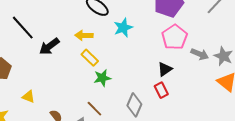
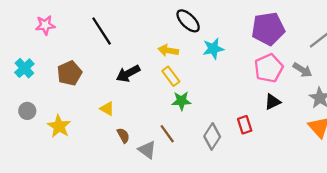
black arrow: (49, 46) -> (128, 73), moved
gray arrow: (200, 54) -> (302, 70), moved
black triangle: (165, 69) -> (273, 102), moved
yellow triangle: (28, 97) -> (107, 109), moved

